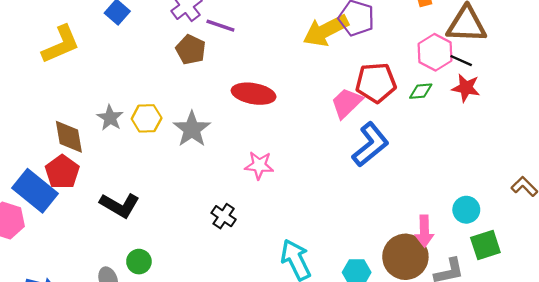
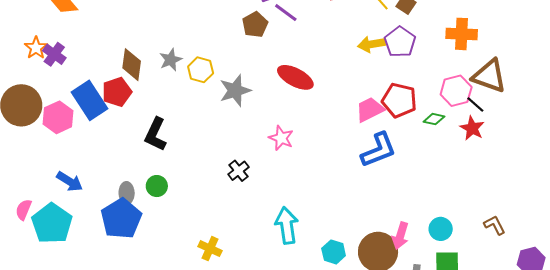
yellow arrow: (326, 31) -> (371, 44), size x0.7
black L-shape: (120, 205) -> (156, 134), turned 68

